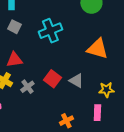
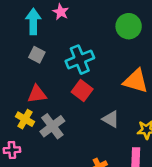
red square: (52, 79) -> (82, 90), moved
gray cross: (27, 87) -> (52, 126), size x1.5

